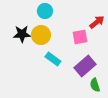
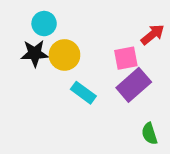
cyan circle: (45, 11) -> (44, 24), moved
purple rectangle: (85, 66) -> (134, 85), moved

